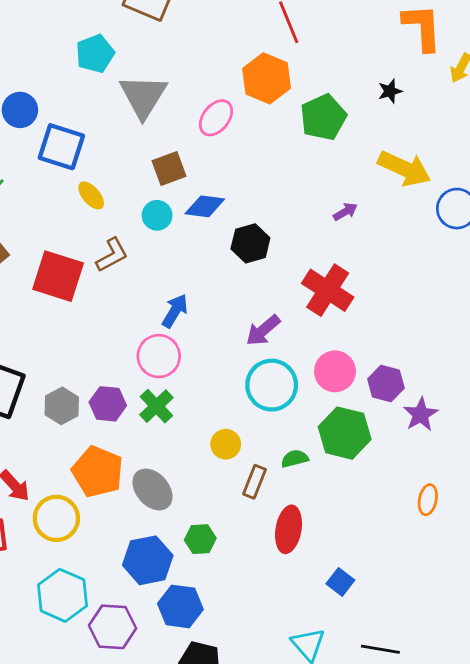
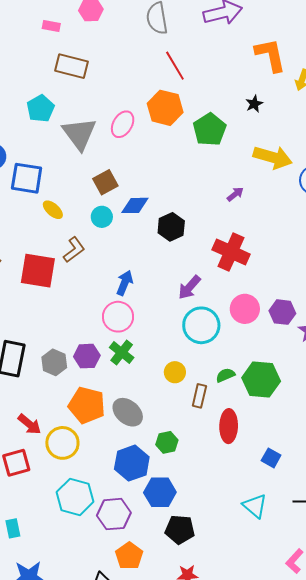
pink ellipse: (216, 118) -> (123, 124), moved
green hexagon: (345, 433) -> (261, 380), moved

